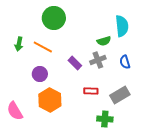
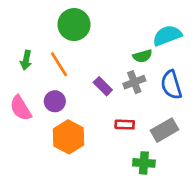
cyan semicircle: (122, 26) -> (167, 36), turned -105
orange line: (43, 47) -> (59, 64), turned 30
blue semicircle: (125, 62) -> (171, 85), size x1.5
pink semicircle: (15, 111) -> (21, 108), moved

